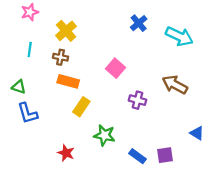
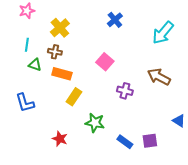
blue cross: (139, 23) -> (115, 20), moved
cyan arrow: (179, 36) -> (163, 33), turned 105
green triangle: (19, 87) -> (35, 65), moved

